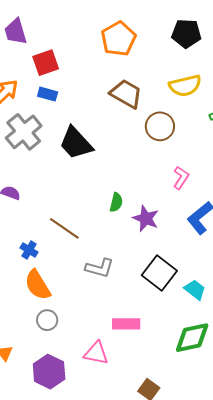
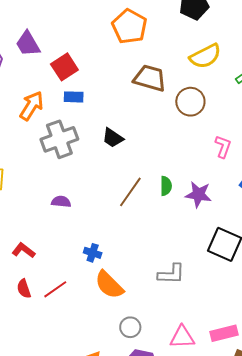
gray cross: (24, 132) -> (59, 139), turned 33
black trapezoid: (76, 143) -> (113, 138), size x0.6
brown line: (64, 228) -> (130, 192), moved, turned -76
gray L-shape: (100, 268) -> (171, 274), moved
gray circle: (47, 320) -> (130, 327), moved
pink rectangle: (126, 324) -> (224, 333), moved

